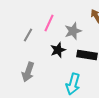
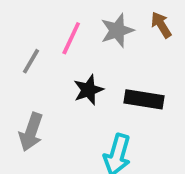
gray star: (73, 31) -> (117, 31), moved

